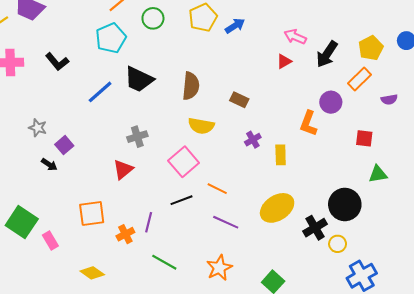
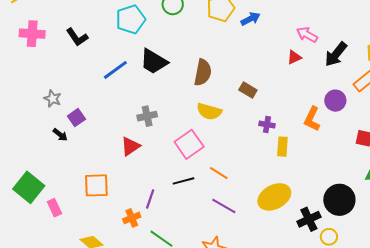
purple cross: (253, 140) -> (267, 125), moved, turned 35
orange cross: (125, 234) -> (132, 218), moved

